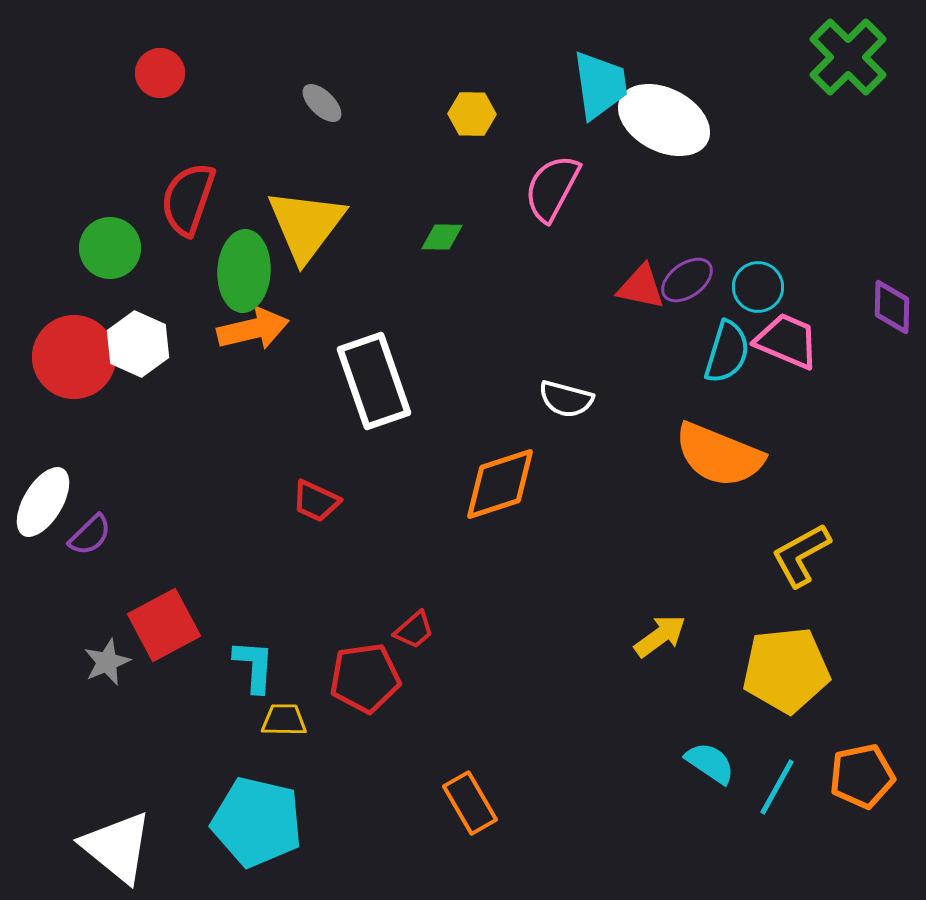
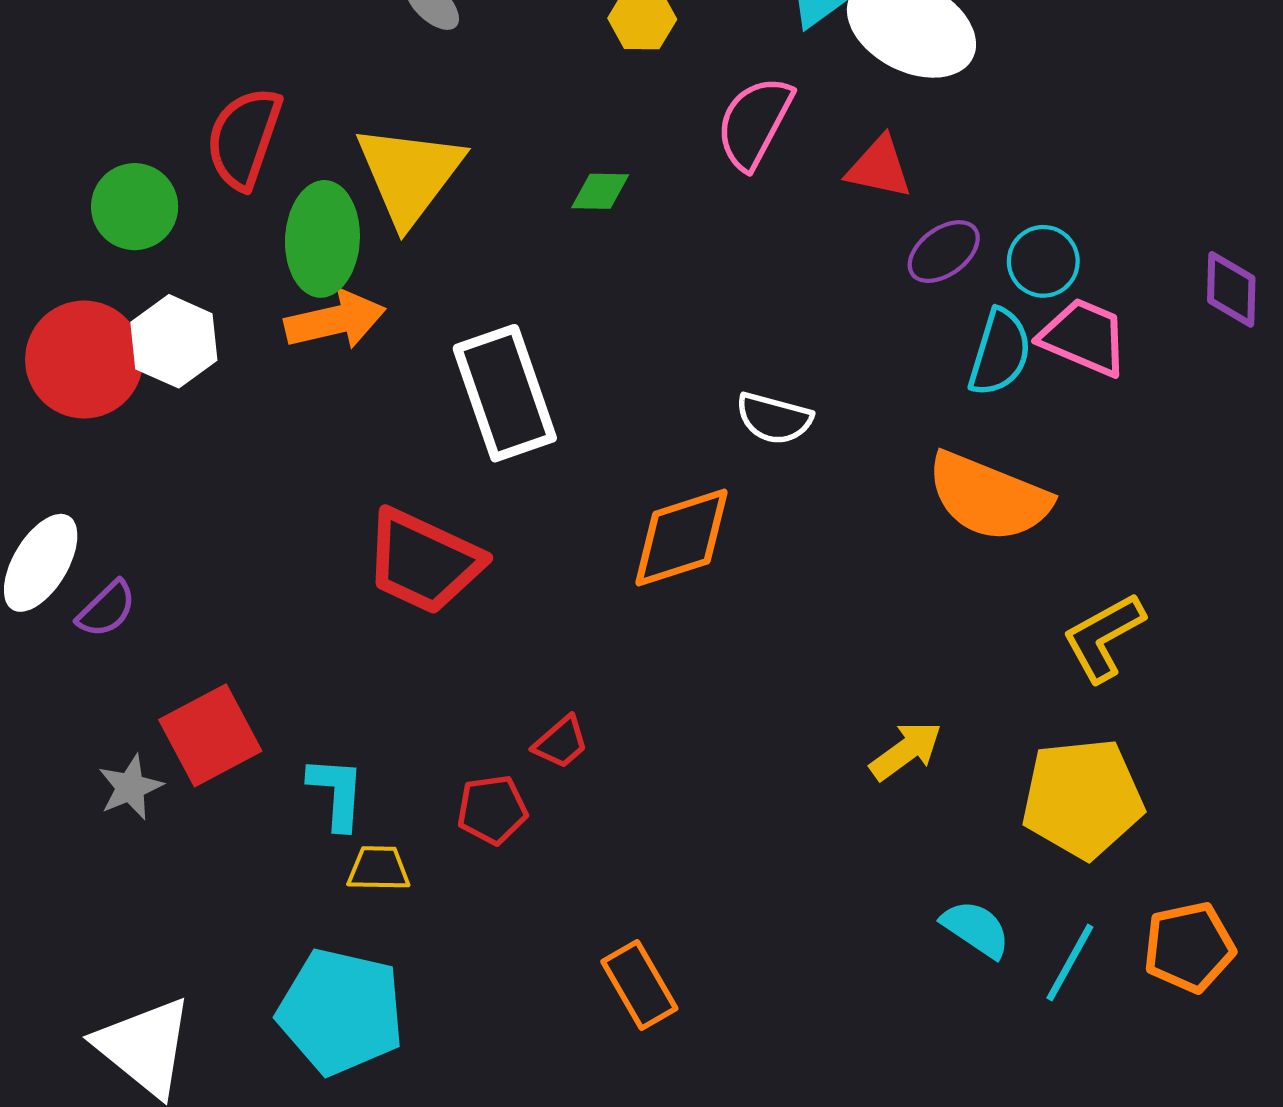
red triangle: (641, 287) -> (879, 167), moved
red trapezoid: (316, 501) -> (423, 561), size x1.8
red pentagon: (365, 678) -> (492, 810), size x0.7

